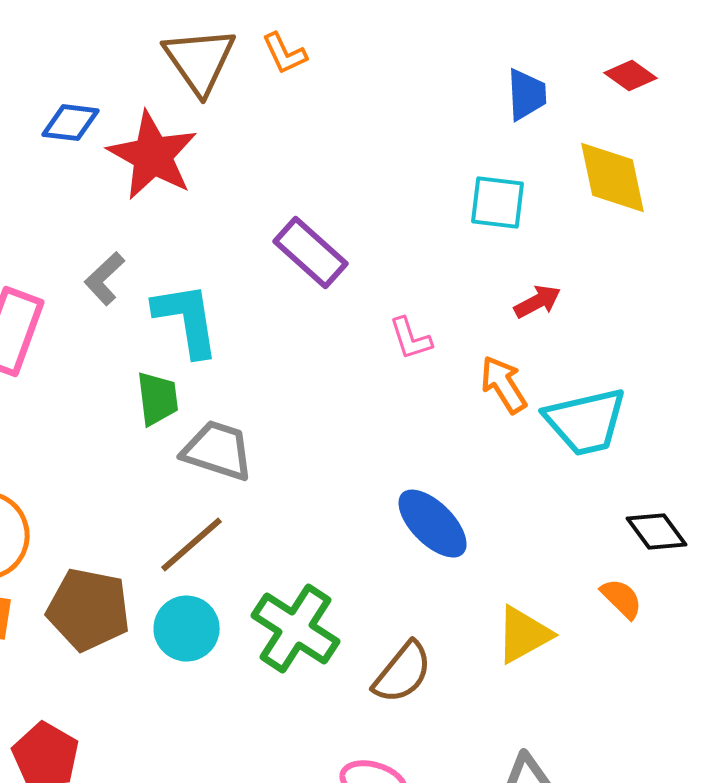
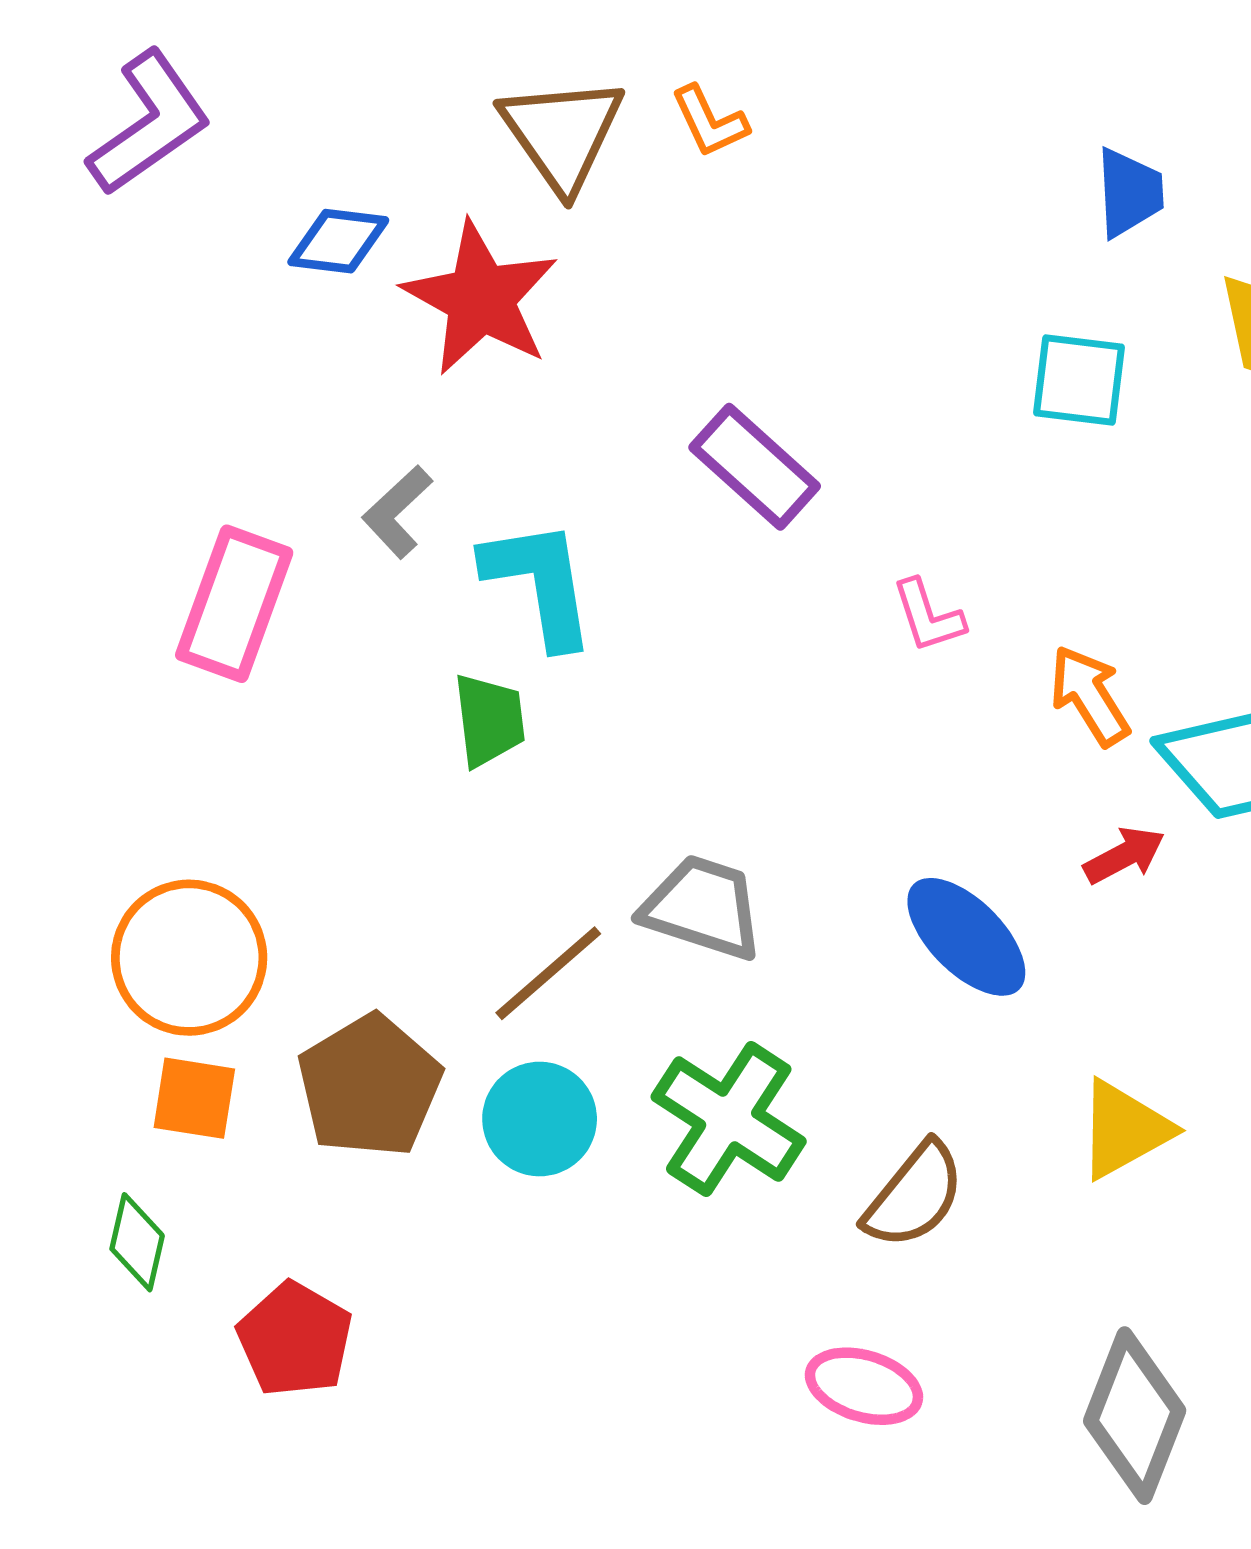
red arrow: (538, 302) -> (1124, 855), moved
gray trapezoid: (218, 451) -> (703, 907), moved
brown pentagon: (89, 610) -> (370, 1086), turned 30

